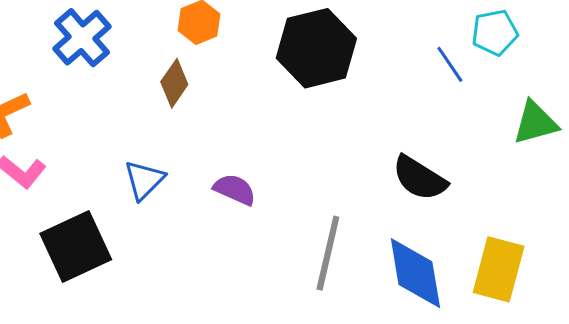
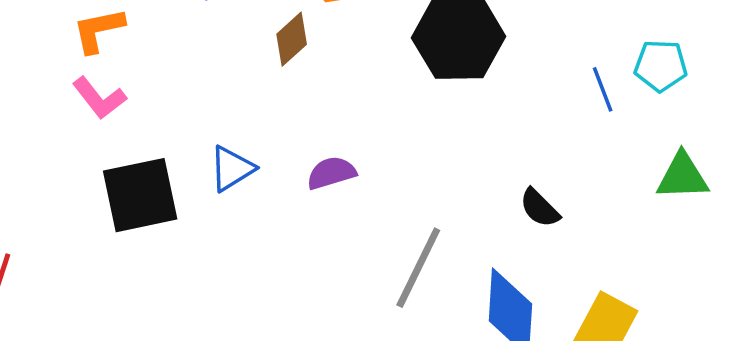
black semicircle: (420, 178) -> (540, 208), size x0.7
blue triangle: (144, 180) -> (232, 169), moved
purple semicircle: (235, 190) -> (331, 173), turned -54

